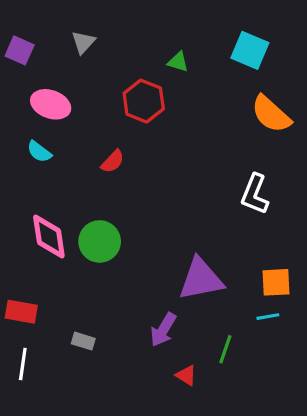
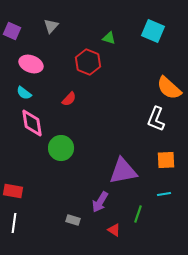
orange semicircle: (271, 114) -> (169, 88), moved
pink diamond: (49, 237) -> (32, 123), moved
orange square: (276, 282) -> (166, 160), moved
gray rectangle: (83, 341) -> (73, 220), moved

